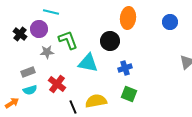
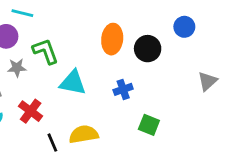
orange ellipse: (128, 18) -> (112, 39), moved
black circle: (110, 41) -> (148, 49), moved
green square: (129, 94) -> (149, 125), moved

